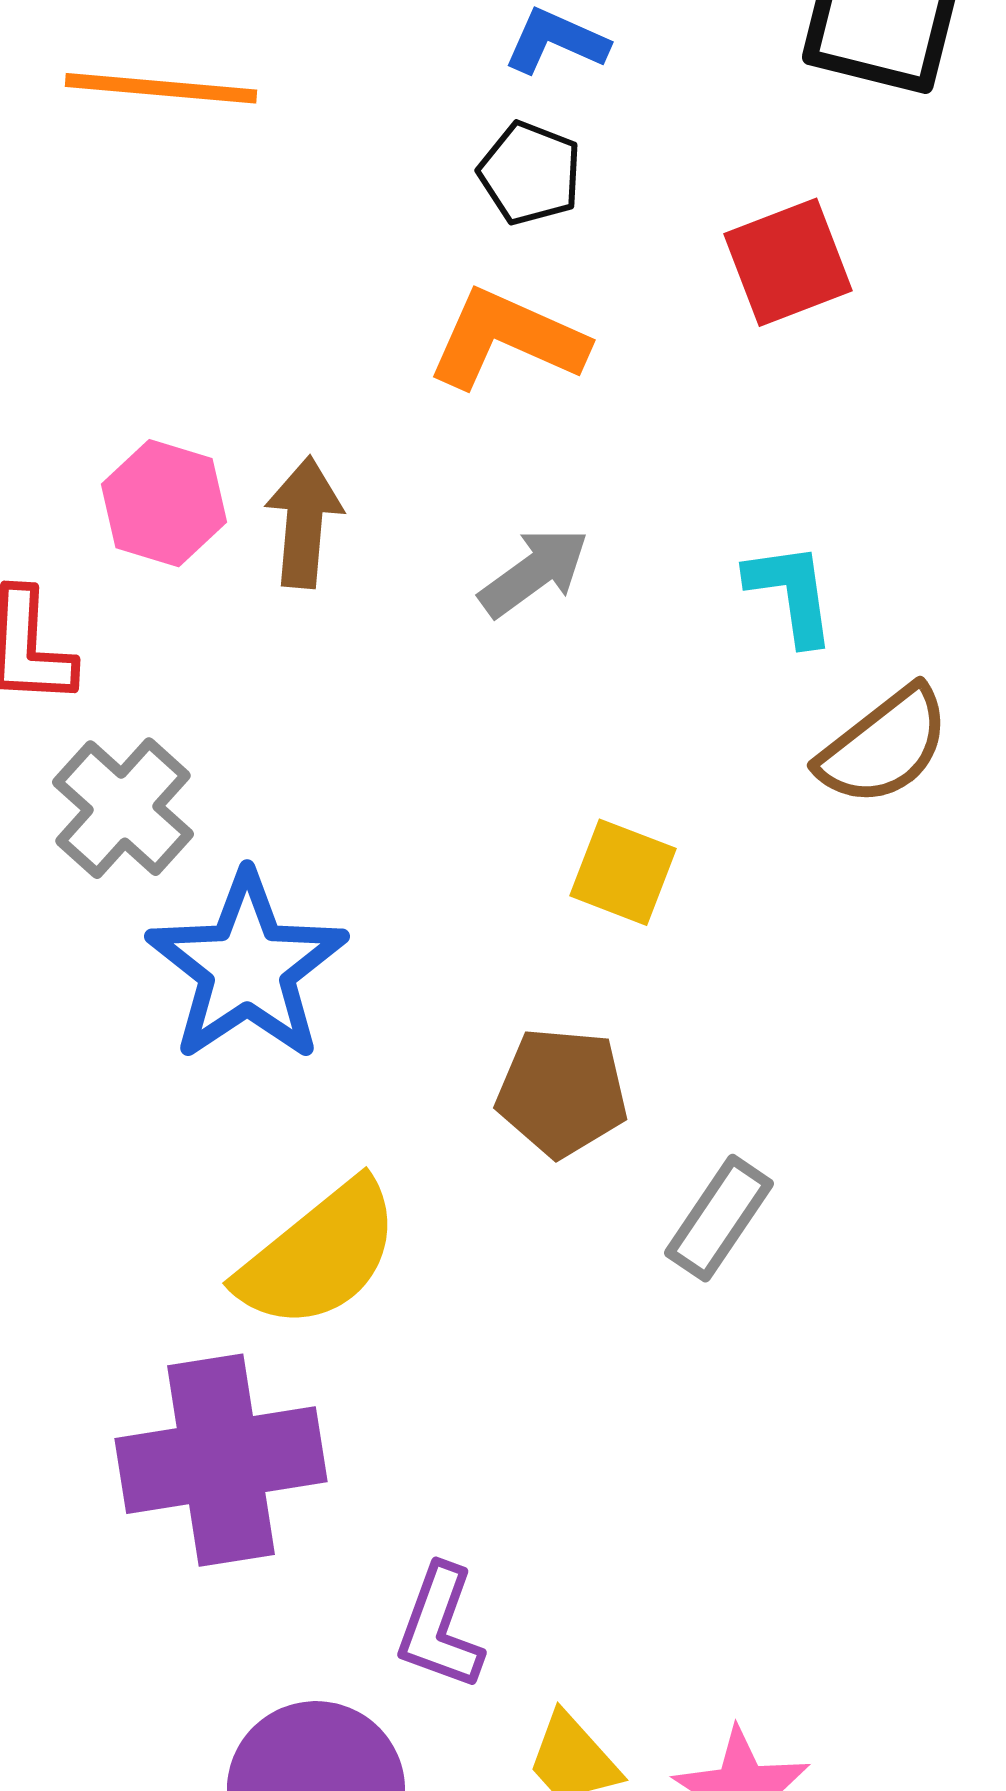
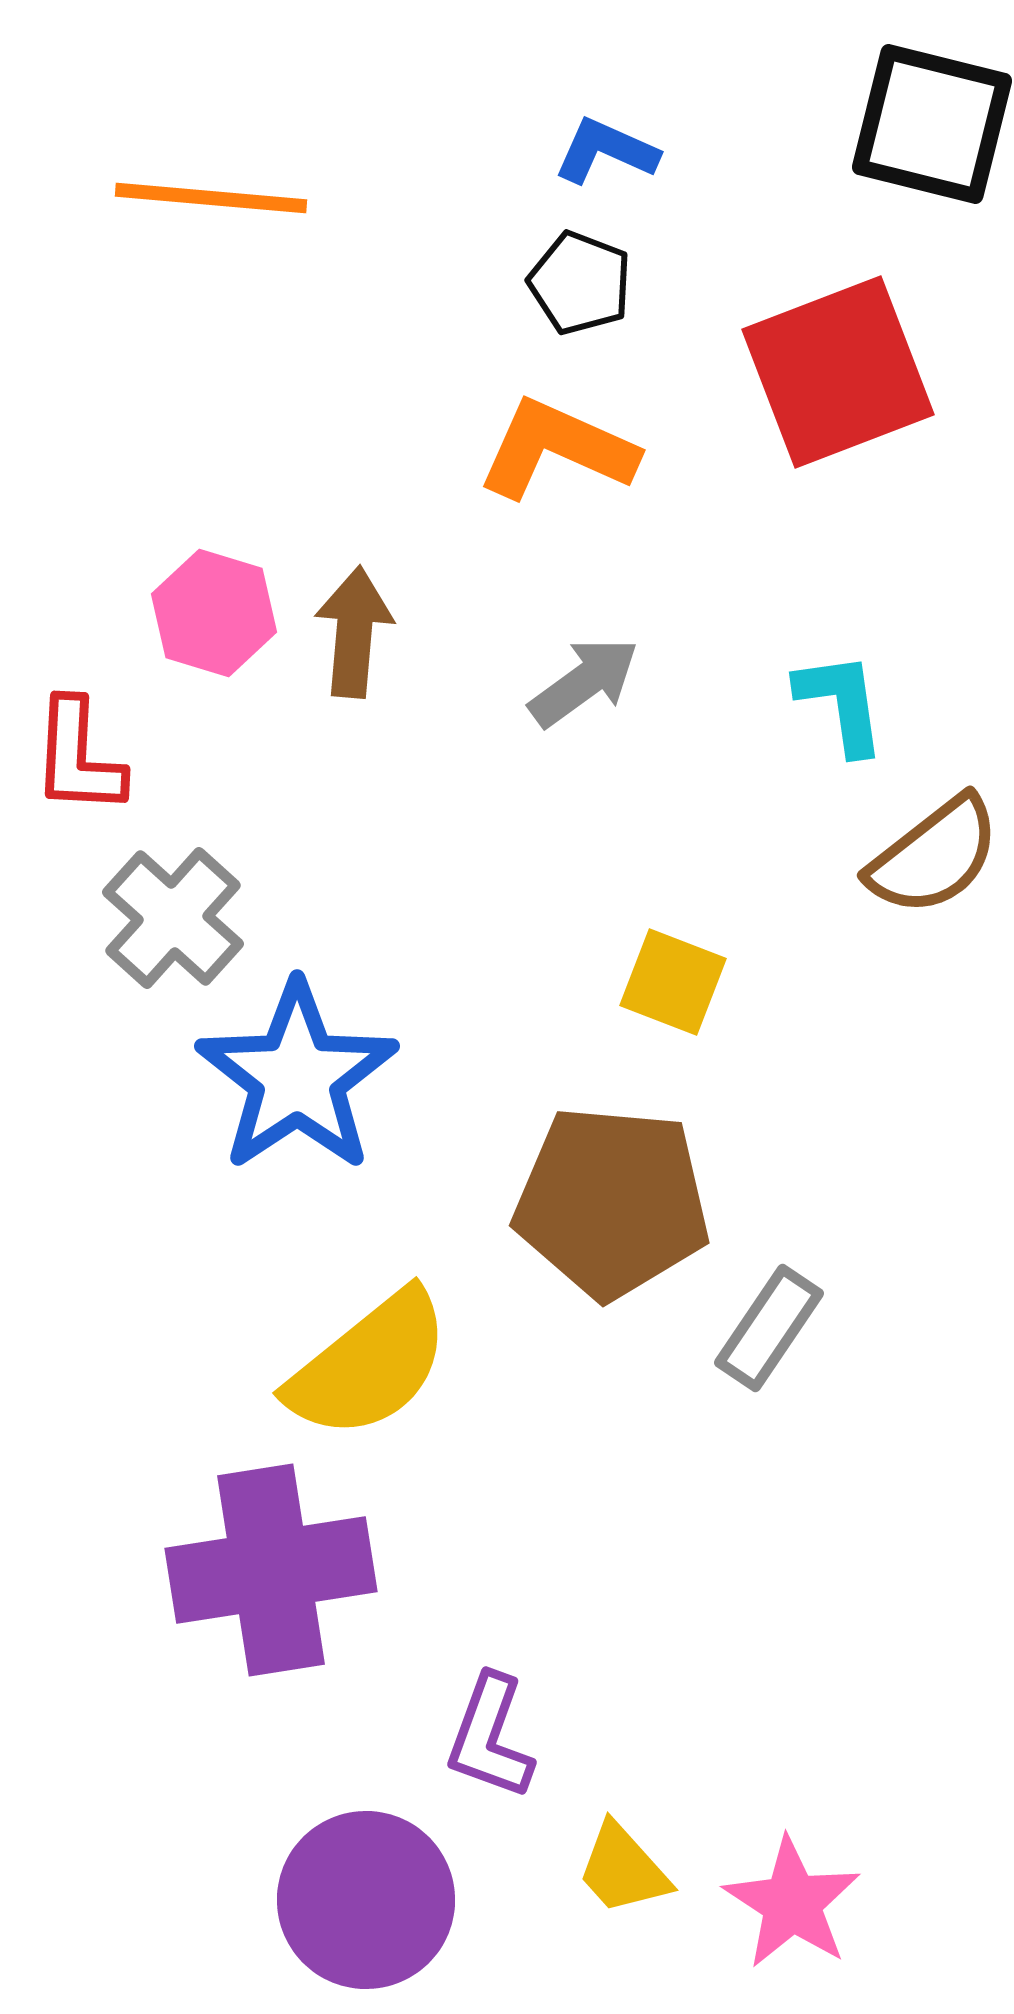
red square: (788, 262) -> (838, 372), size x1.5
brown pentagon: (562, 1092) -> (612, 1202), size x1.5

